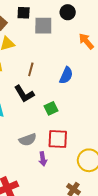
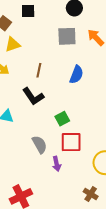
gray square: (43, 26) -> (67, 36), moved
green square: (51, 108) -> (62, 119), moved
gray semicircle: (28, 140) -> (40, 144), turned -96

